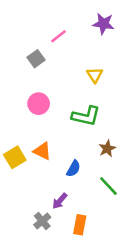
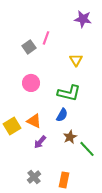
pink line: (59, 36) -> (46, 38), moved, turned -32
brown star: (107, 149) -> (70, 137), moved
blue semicircle: (73, 169) -> (62, 115), moved
purple arrow: (60, 201) -> (40, 142), moved

